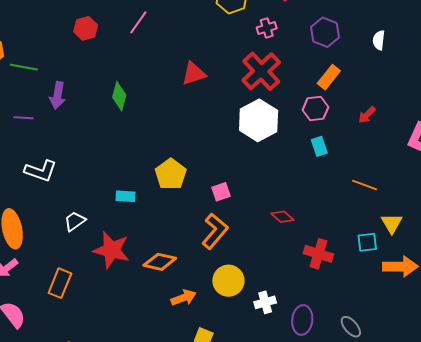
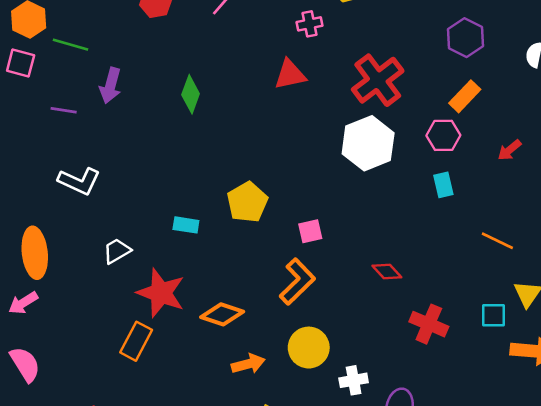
pink cross: (267, 28) -> (309, 24), moved
orange rectangle: (60, 283) -> (136, 341), moved

